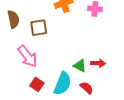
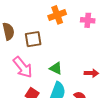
green triangle: (80, 66) -> (56, 68), moved

